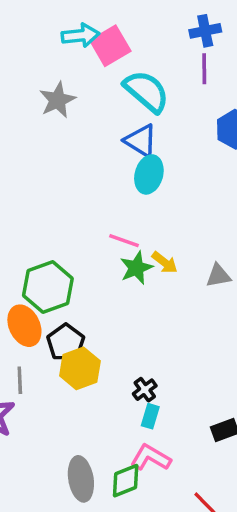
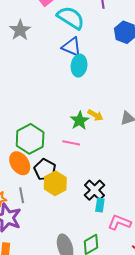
pink line: (124, 241) -> (71, 143), moved
black cross: (145, 390) -> (95, 190), size x1.5
pink L-shape: (151, 458) -> (119, 222), moved

